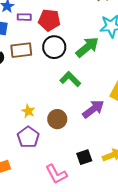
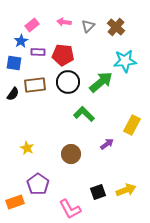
purple arrow: (93, 109) -> (107, 144), size x0.6
yellow star: (28, 111) -> (27, 148), moved
purple pentagon: (28, 137) -> (38, 184), moved

